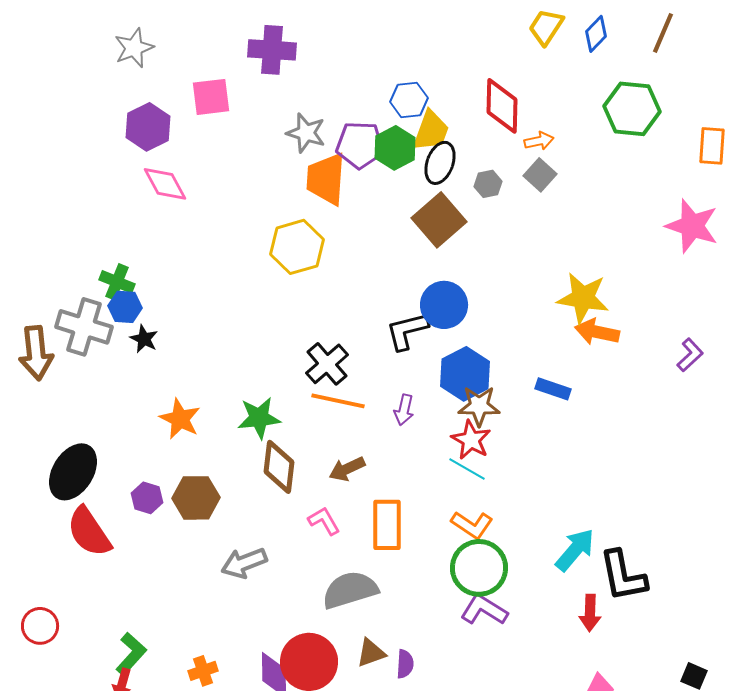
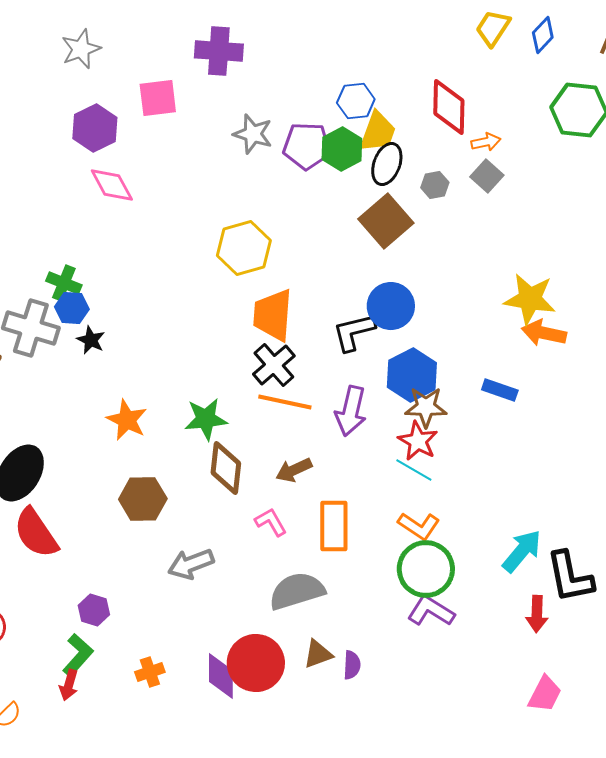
orange trapezoid: (326, 179) -> (273, 315), moved
purple arrow: (404, 410) -> (351, 411), size x1.6
purple hexagon: (147, 498) -> (94, 610), moved

